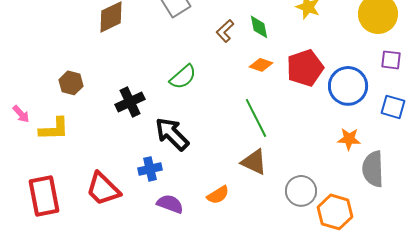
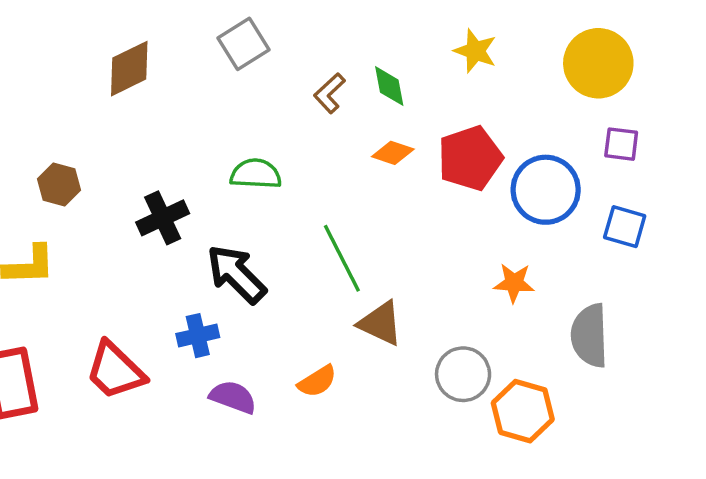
green semicircle: (183, 77) -> (256, 174), turned -136
green line: (256, 118) -> (342, 258), moved
orange star: (349, 139) -> (514, 283), moved

